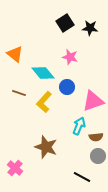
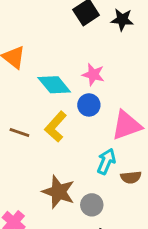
pink star: (70, 57) -> (93, 75), moved
brown line: (19, 93) -> (19, 132), moved
gray circle: (98, 156) -> (92, 205), moved

